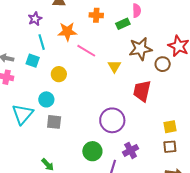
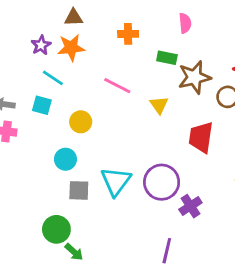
green rectangle: (123, 24) -> (167, 58), moved, turned 40
orange star: (67, 32) -> (71, 48), moved
cyan line: (42, 42) -> (53, 78), turned -35
cyan triangle: (22, 114) -> (116, 181), moved
purple cross: (131, 150) -> (190, 206), moved
green circle: (92, 151) -> (56, 229), moved

